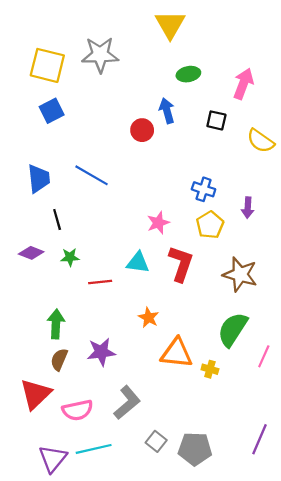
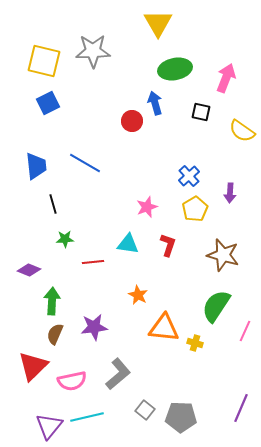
green ellipse: (188, 74) -> (175, 69), size x1.5
blue cross: (204, 189) -> (189, 176), turned 30
purple diamond: (31, 253) -> (29, 270), moved
red L-shape: (181, 264) -> (168, 245), size x0.7

